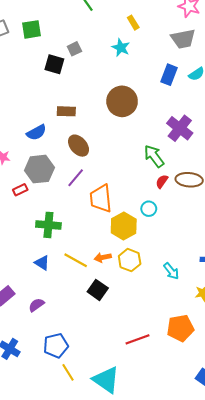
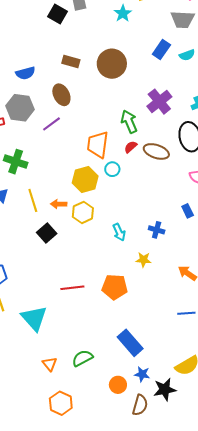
brown rectangle: (66, 111) -> (71, 62), moved
orange trapezoid: (101, 199) -> (98, 145), moved
yellow line: (76, 260) -> (33, 200), turned 30

